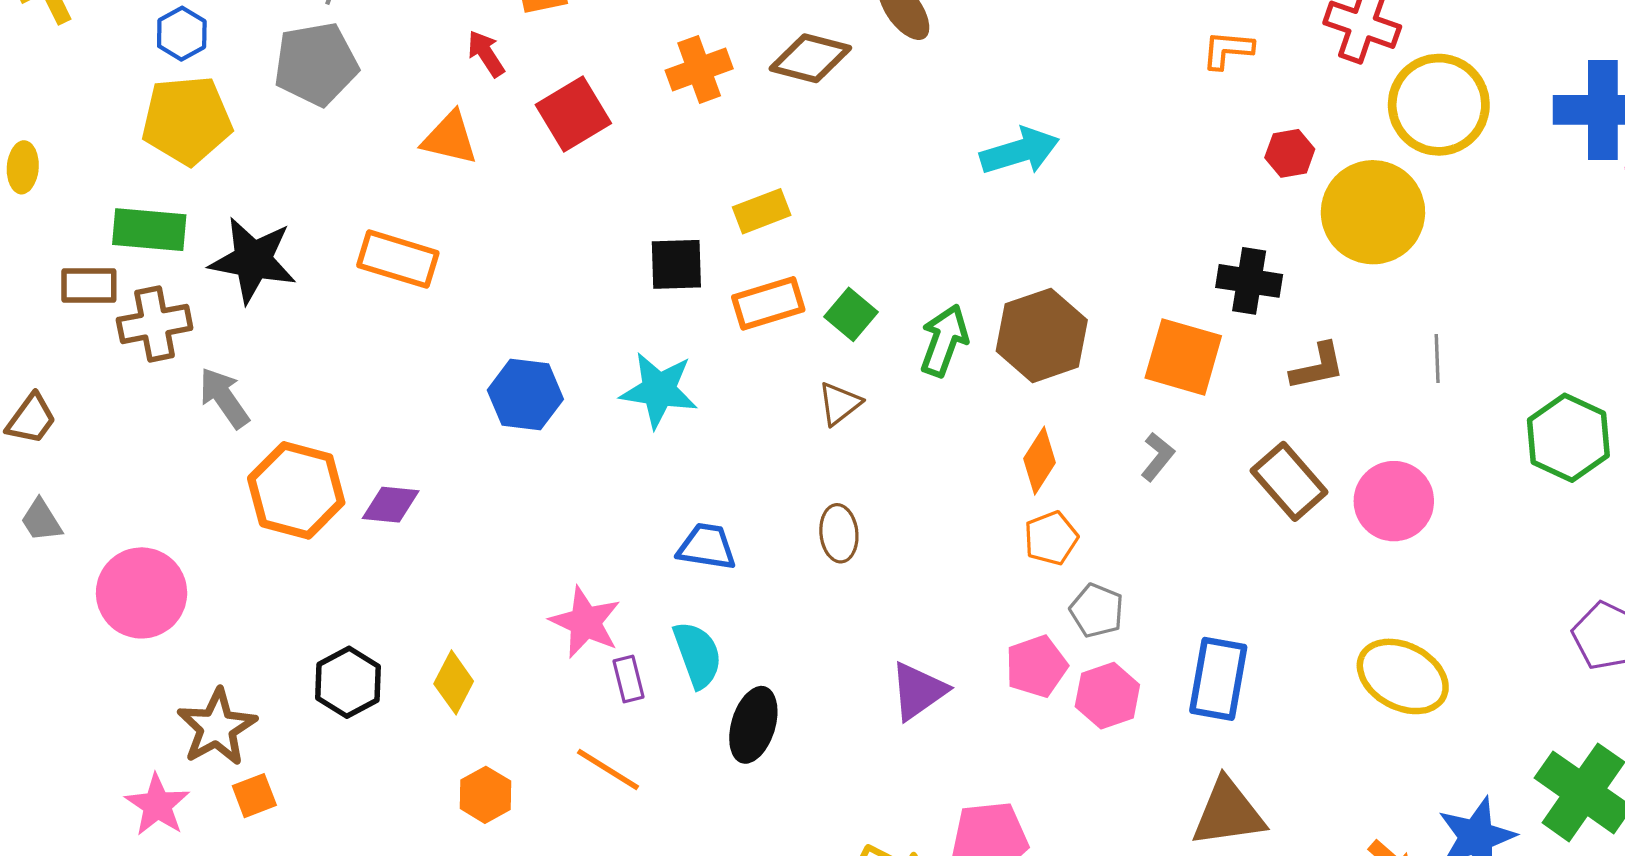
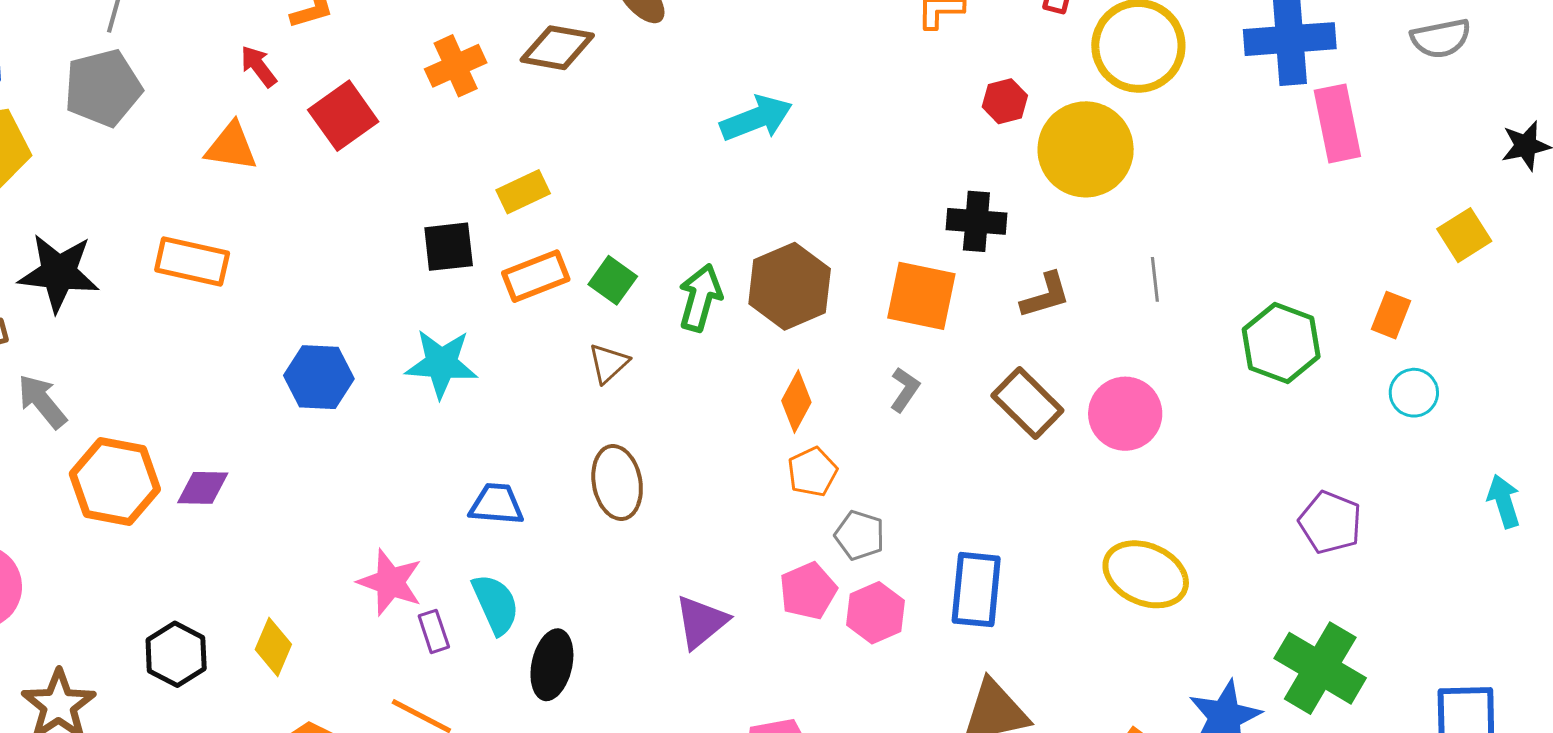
brown ellipse: (839, 533) -> (617, 482), size x1.4

